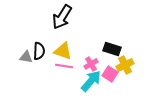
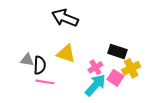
black arrow: (62, 17) -> (65, 18), turned 80
black semicircle: (39, 51) -> (40, 65), moved
pink line: (64, 66) -> (45, 82), moved

